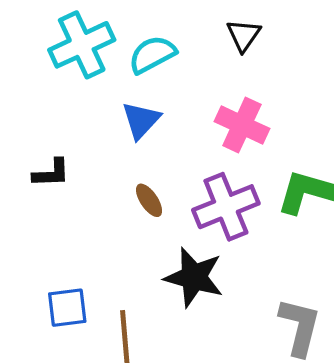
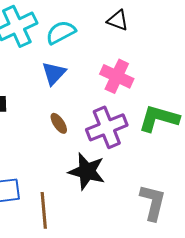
black triangle: (244, 35) -> (118, 20), turned -45

